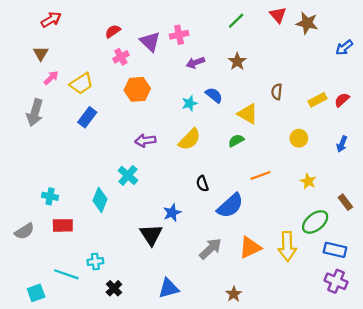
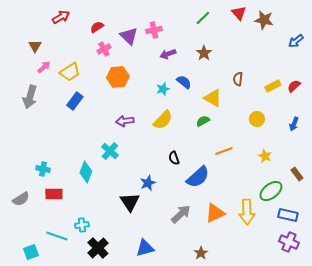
red arrow: (51, 20) -> (61, 17), moved
black cross: (114, 288) -> (98, 248), size x1.5

